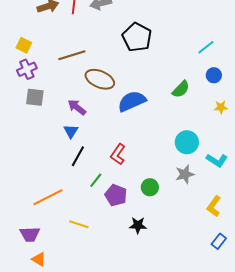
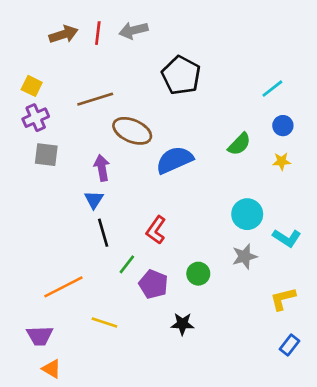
purple arrow: (77, 107) -> (102, 168), turned 42
yellow star: (221, 107) -> (282, 161), moved
black line: (78, 156) -> (103, 233), turned -45
yellow L-shape: (214, 206) -> (283, 299), turned 40

